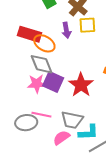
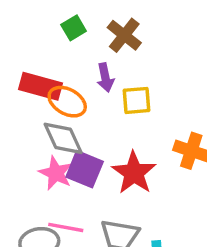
yellow square: (87, 25) -> (137, 100), moved
pink star: (37, 84) -> (56, 173), turned 30

